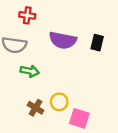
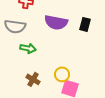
yellow circle: (59, 102) -> (62, 74), moved

